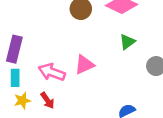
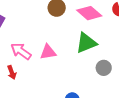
green triangle: (127, 42) -> (86, 43), size x1.6

